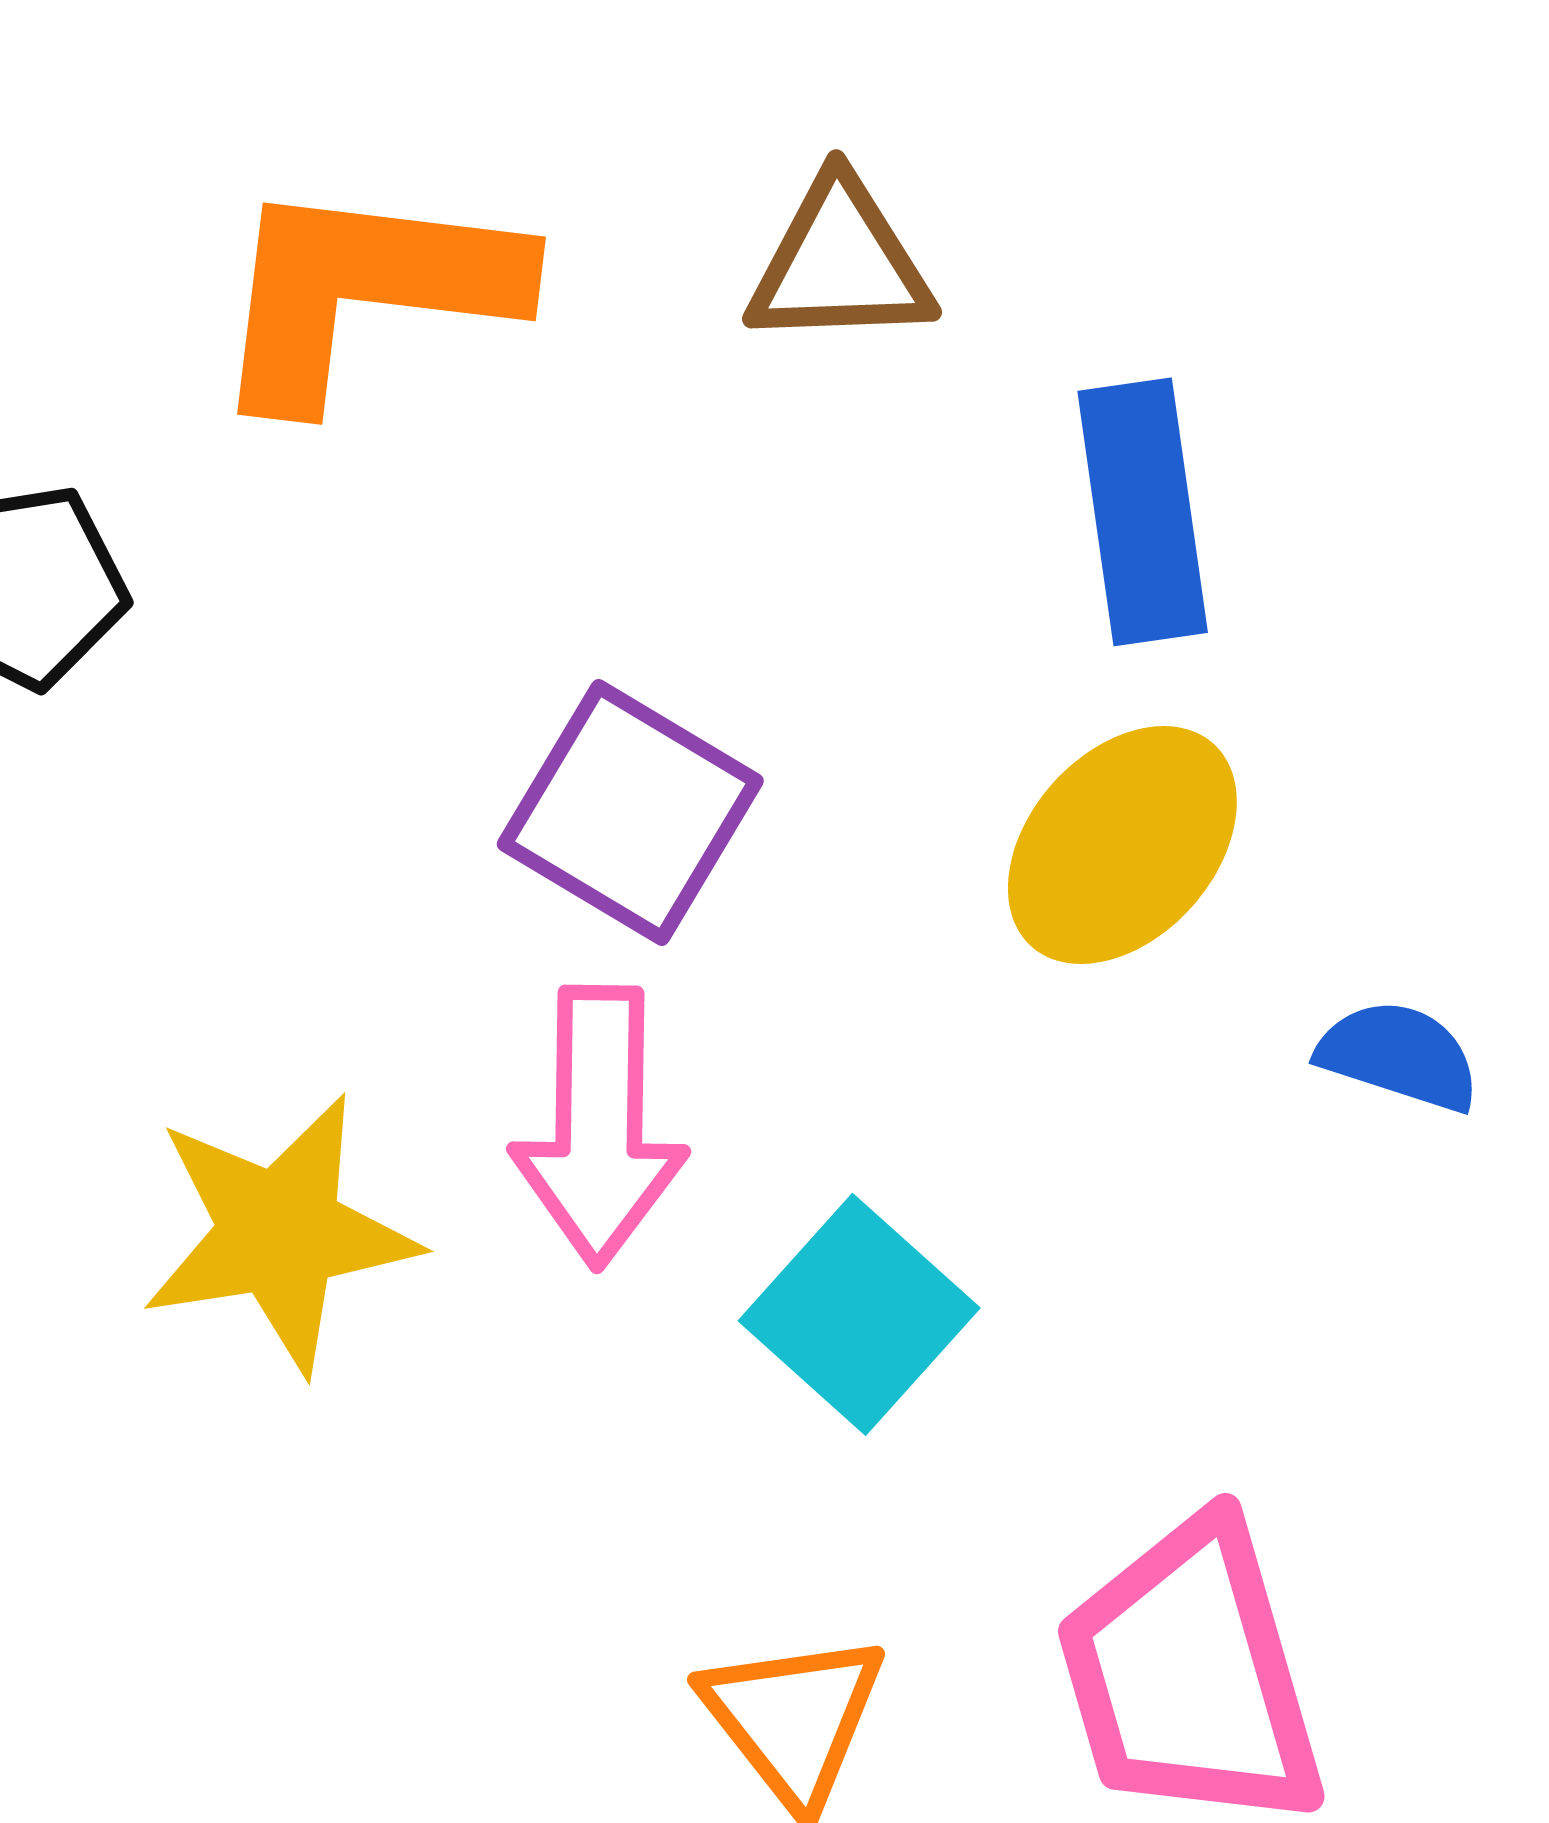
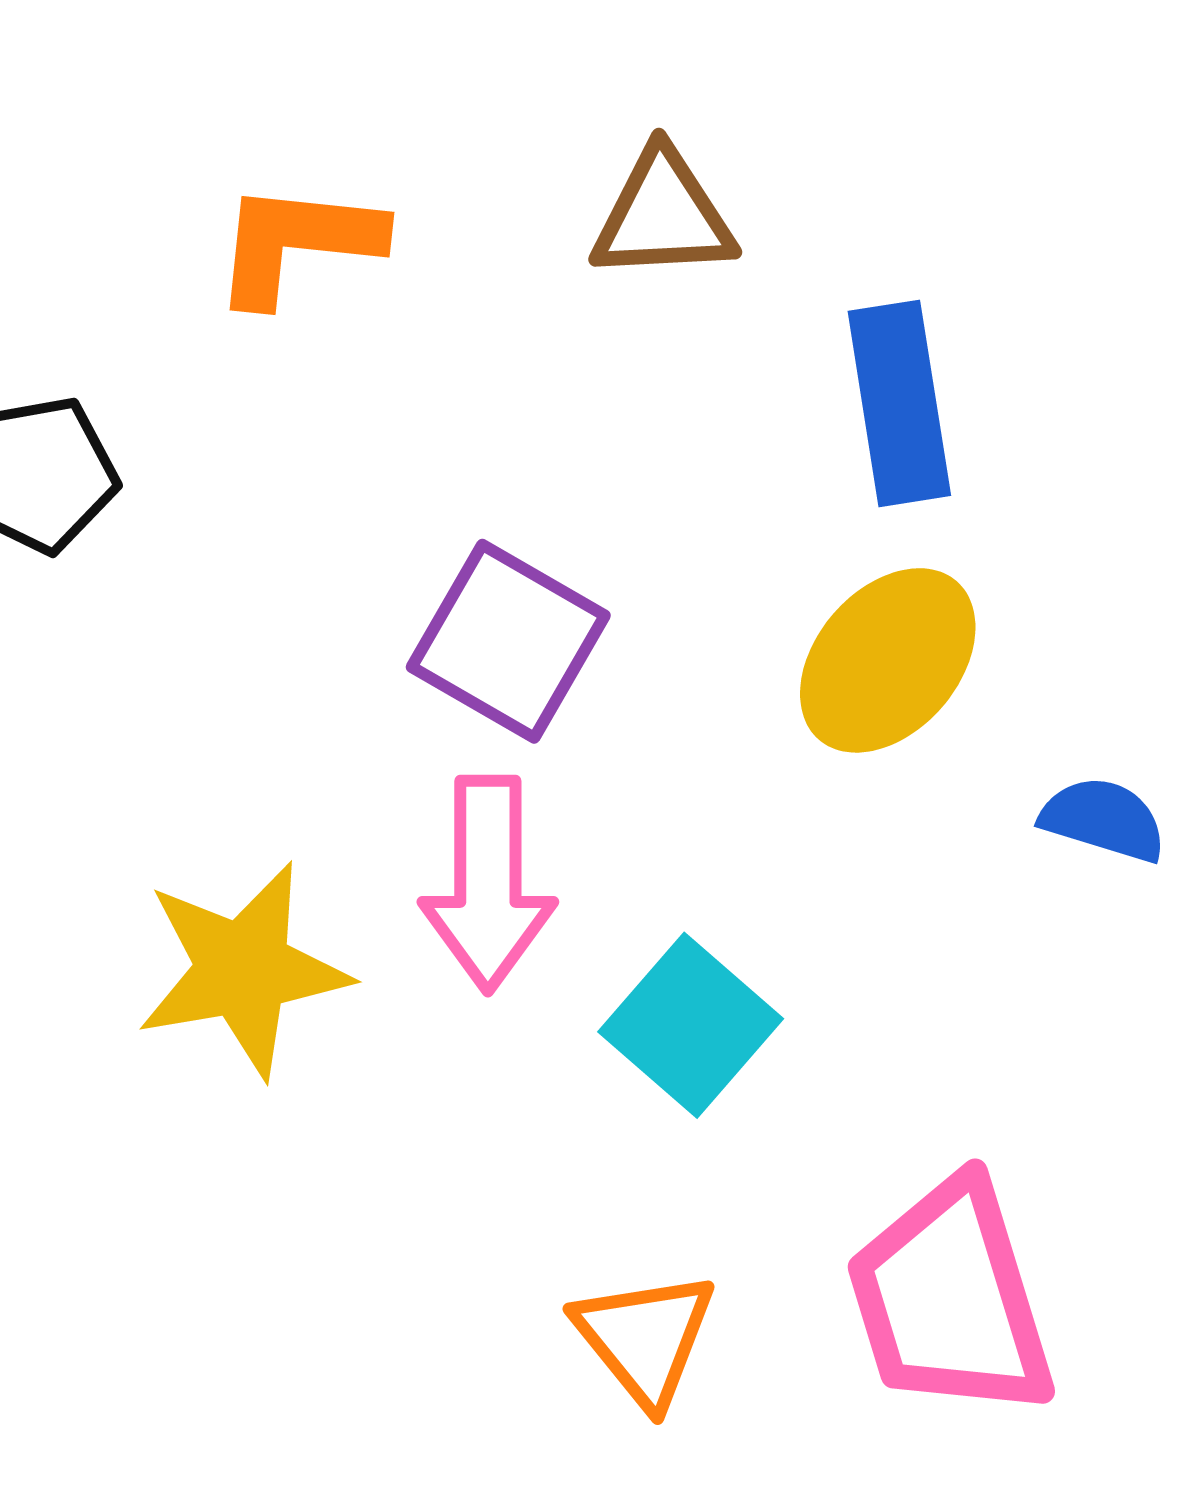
orange L-shape: (365, 291) -> (297, 243), size x0.7

